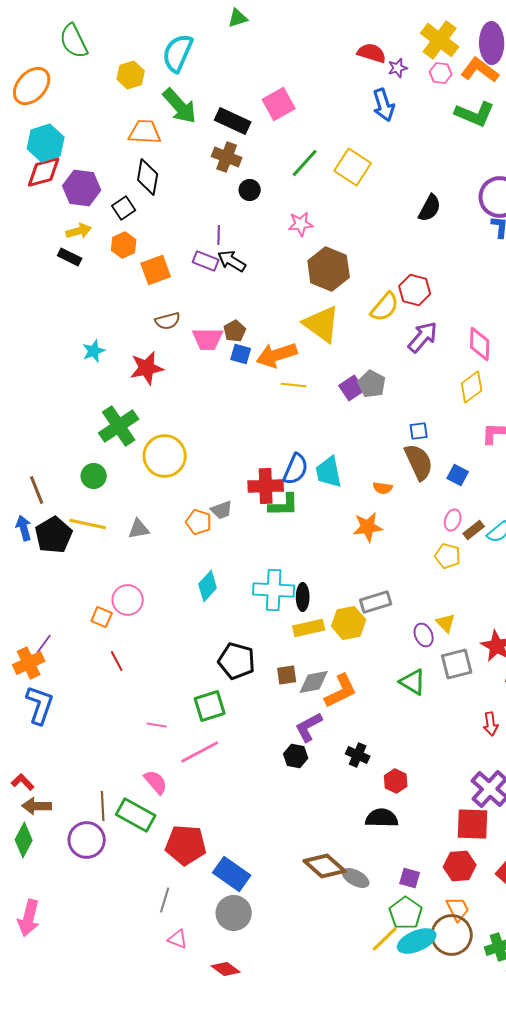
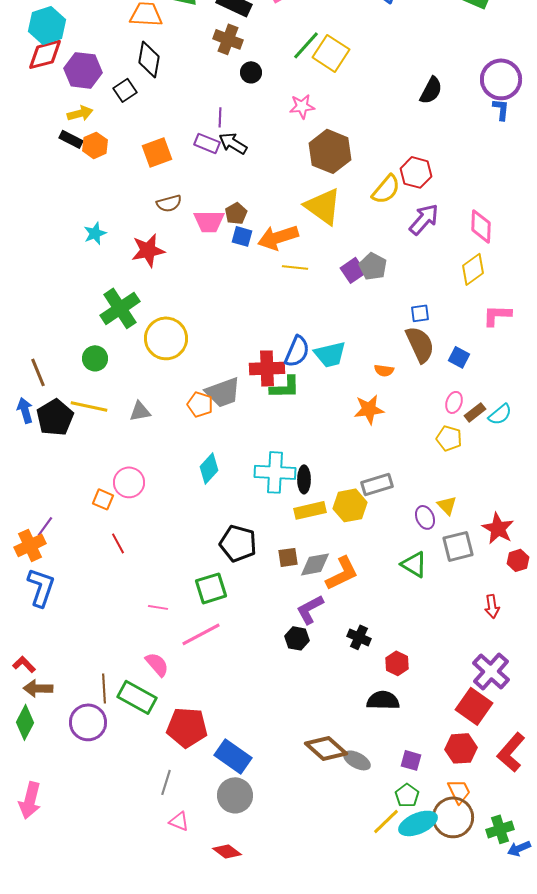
yellow square: (353, 167) -> (331, 53), moved
orange hexagon: (124, 245) -> (95, 145), moved
cyan trapezoid: (329, 472) -> (330, 354), turned -92
gray trapezoid: (222, 510) -> (223, 392), size x1.6
red square: (473, 824) -> (474, 706), turned 33
green pentagon: (406, 913) -> (407, 795), size x0.7

